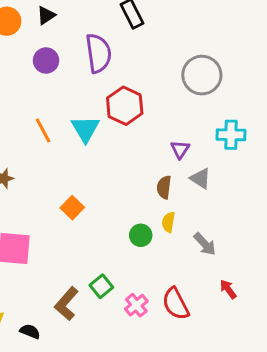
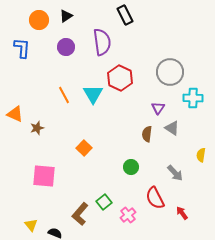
gray circle: (202, 75) -> (170, 72), moved
yellow semicircle: (168, 222) -> (201, 155), moved
red arrow: (228, 289) -> (182, 213), moved
red semicircle: (176, 304) -> (155, 198), moved

